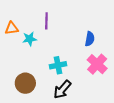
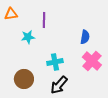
orange triangle: (12, 28) -> (11, 14), moved

